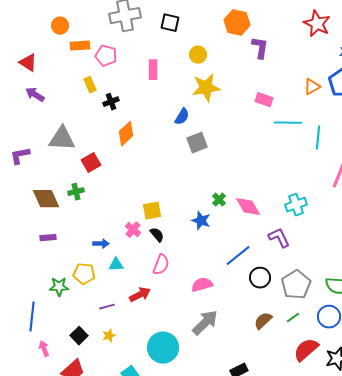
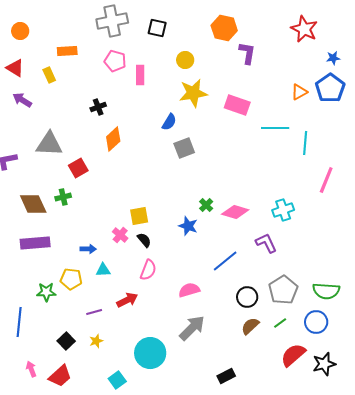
orange circle: (60, 26) -> (20, 31), moved
pink pentagon: (106, 56) -> (115, 61), moved
yellow rectangle: (90, 85) -> (49, 75), moved
pink rectangle: (264, 100) -> (237, 105), moved, size x1.4
pink diamond: (248, 207) -> (235, 212), turned -44
purple rectangle: (48, 238) -> (35, 243), size x1.8
black circle: (260, 278) -> (247, 297), moved
pink arrow: (44, 349) -> (31, 369), moved

